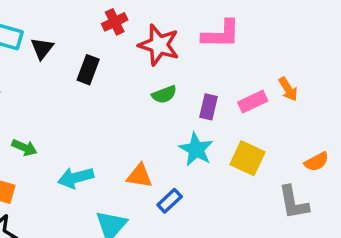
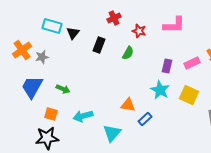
red star: (159, 45) -> (139, 31), size x0.6
green semicircle: (164, 94) -> (128, 53), moved, turned -40
cyan arrow: (76, 178) -> (83, 116), moved

